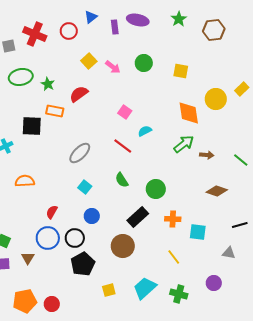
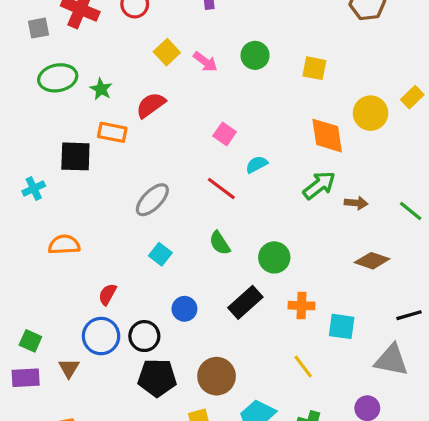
blue circle: (92, 216) -> (184, 309), moved
brown circle: (123, 246) -> (217, 376), moved
gray triangle: (229, 253) -> (391, 360), size x1.6
black pentagon: (83, 264) -> (157, 378), turned 30

